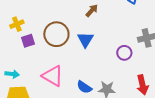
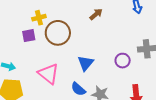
yellow cross: (17, 24) -> (39, 18), moved
blue triangle: (85, 40) -> (86, 63), moved

